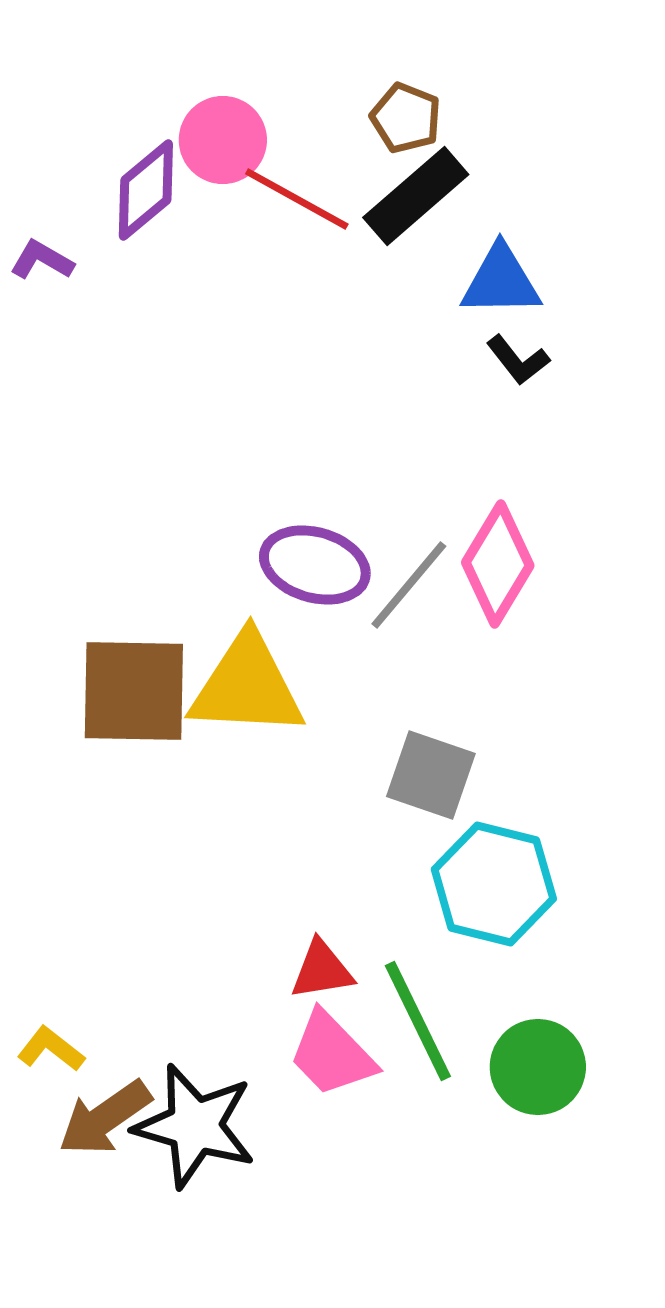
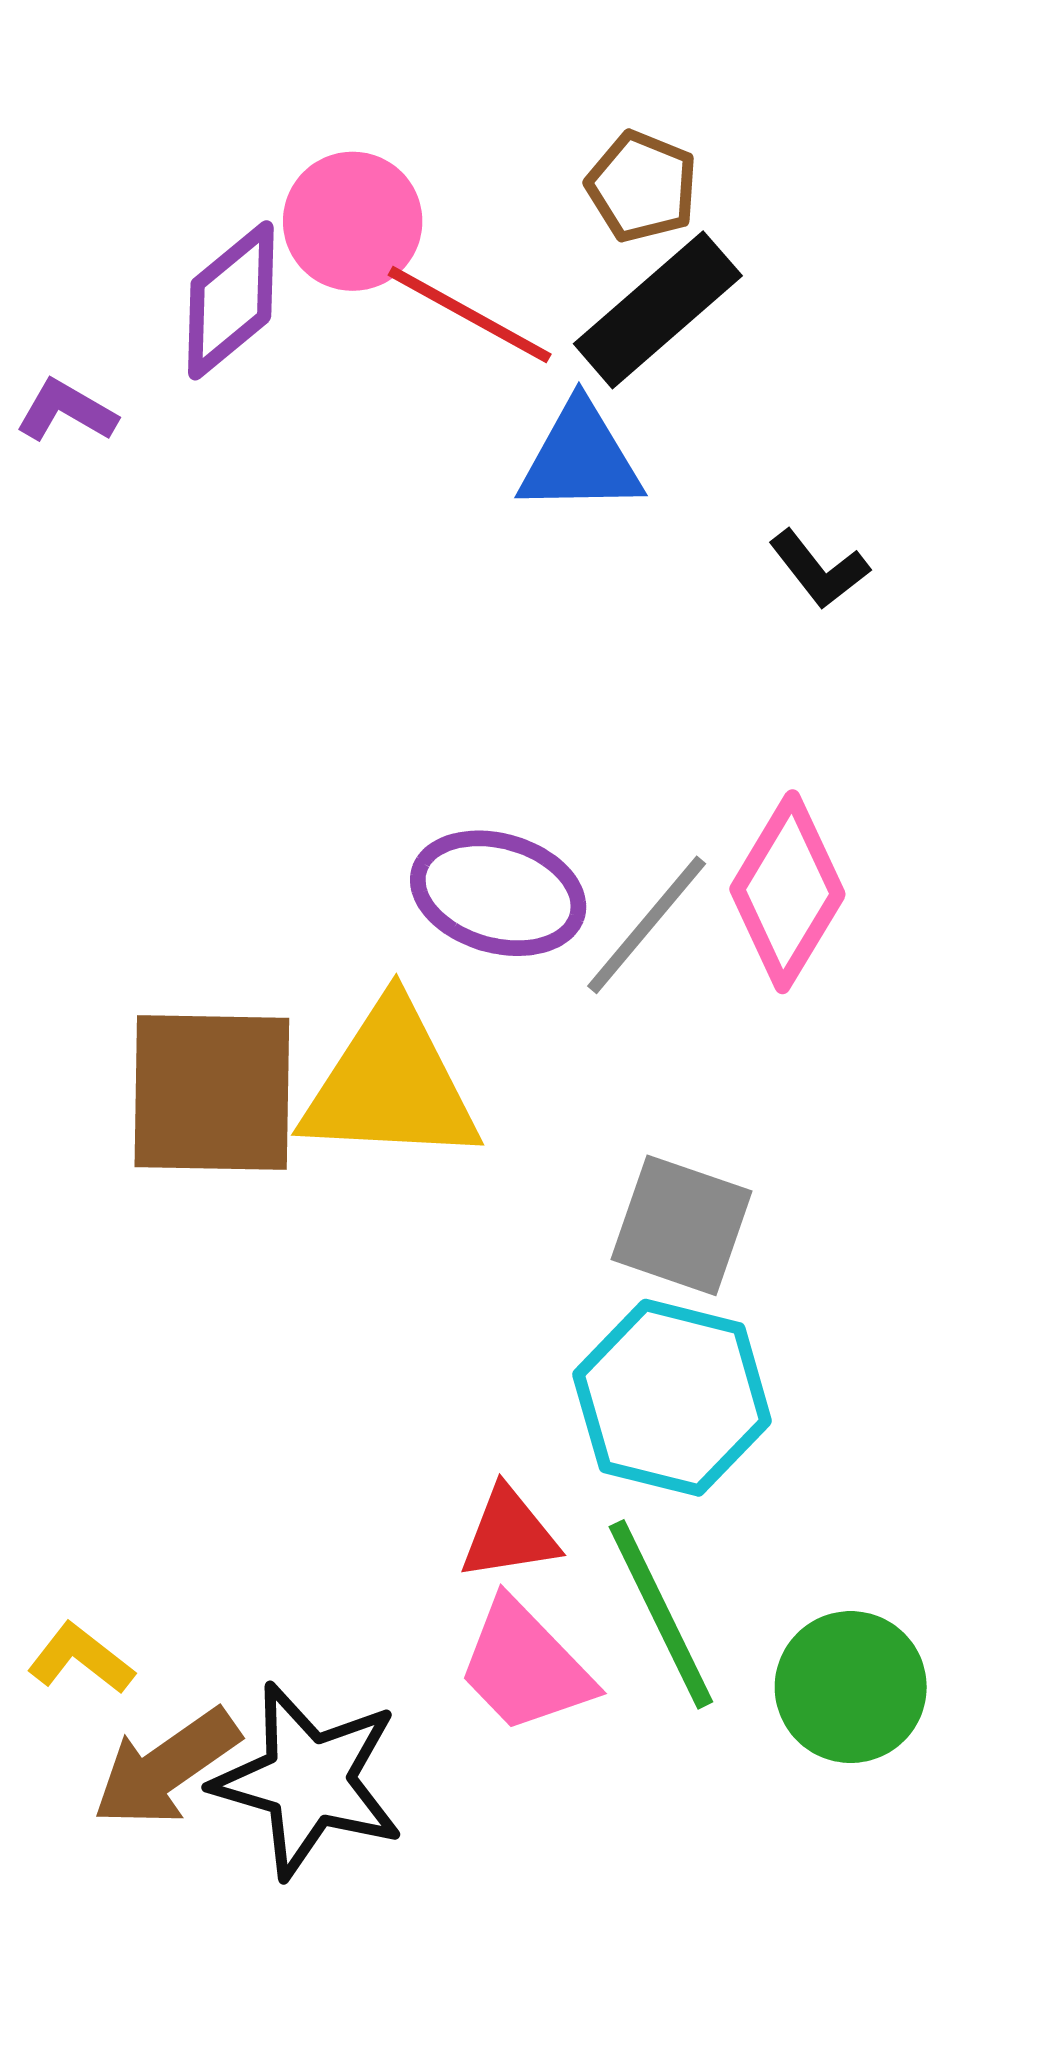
blue triangle: (501, 281) -> (580, 458), moved
cyan hexagon: (494, 884) -> (672, 1398), moved

